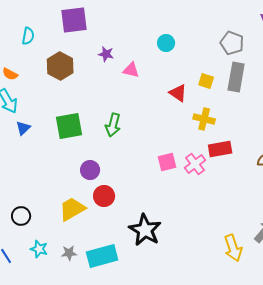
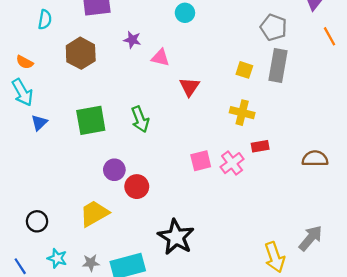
cyan circle: (166, 43) -> (185, 13), moved
red triangle: (178, 93) -> (189, 87), moved, turned 30
green arrow: (113, 125) -> (140, 119), turned -35
red rectangle: (220, 149) -> (260, 146), size x0.7
red circle: (104, 196) -> (137, 187), moved

